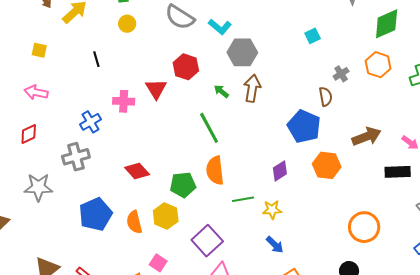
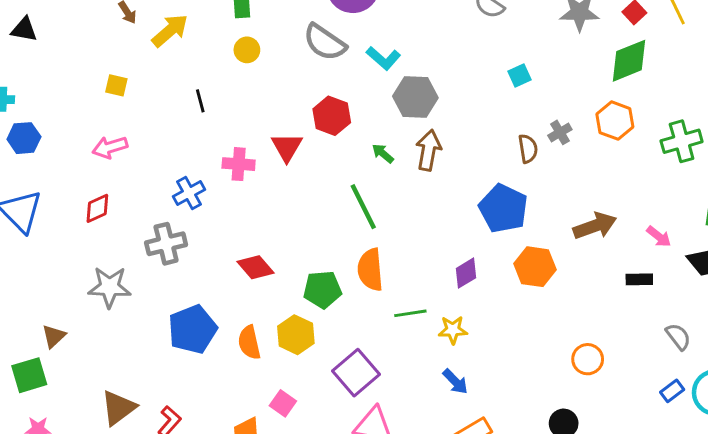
pink arrow: (36, 92) -> (110, 147), turned -30
brown semicircle: (326, 97) -> (528, 149), moved
black rectangle: (398, 172) -> (639, 279), size x0.7
orange circle: (364, 227) -> (588, 359), size x0.7

